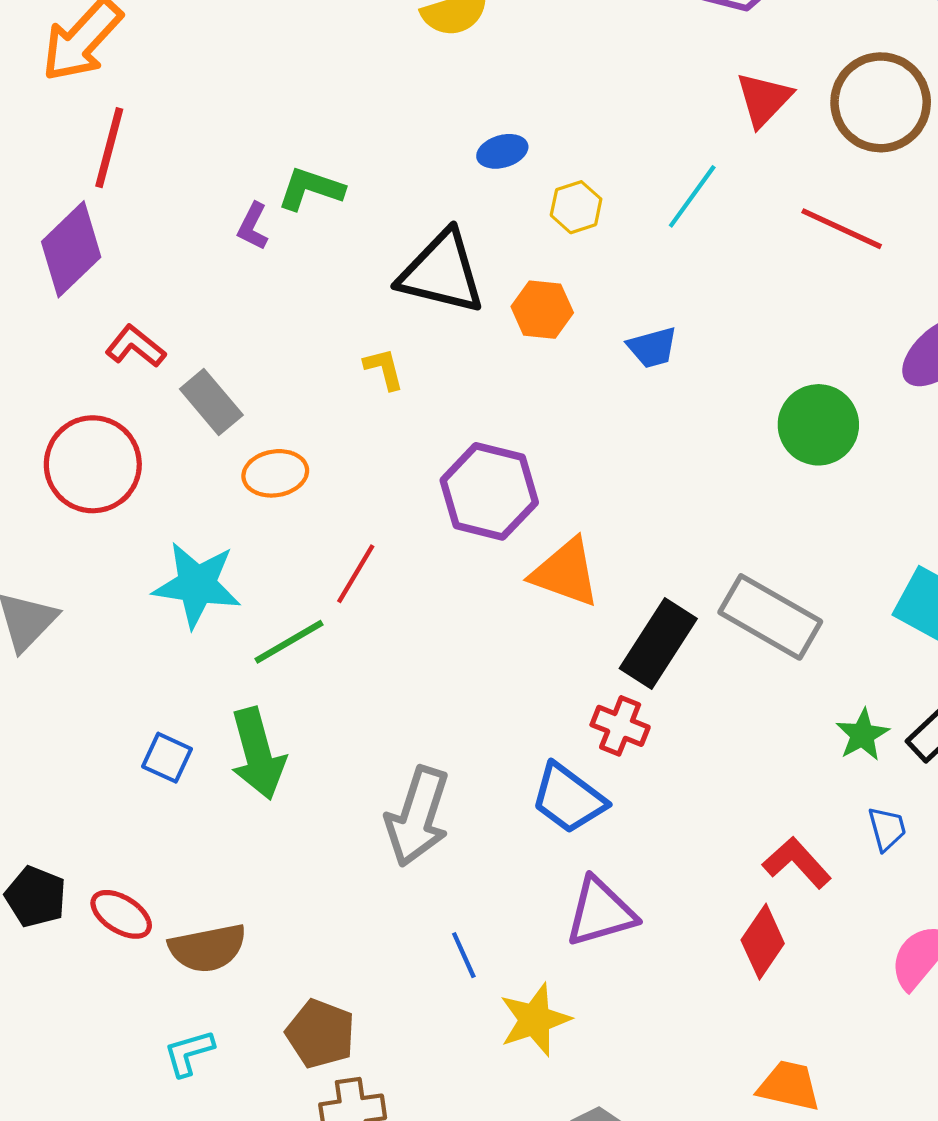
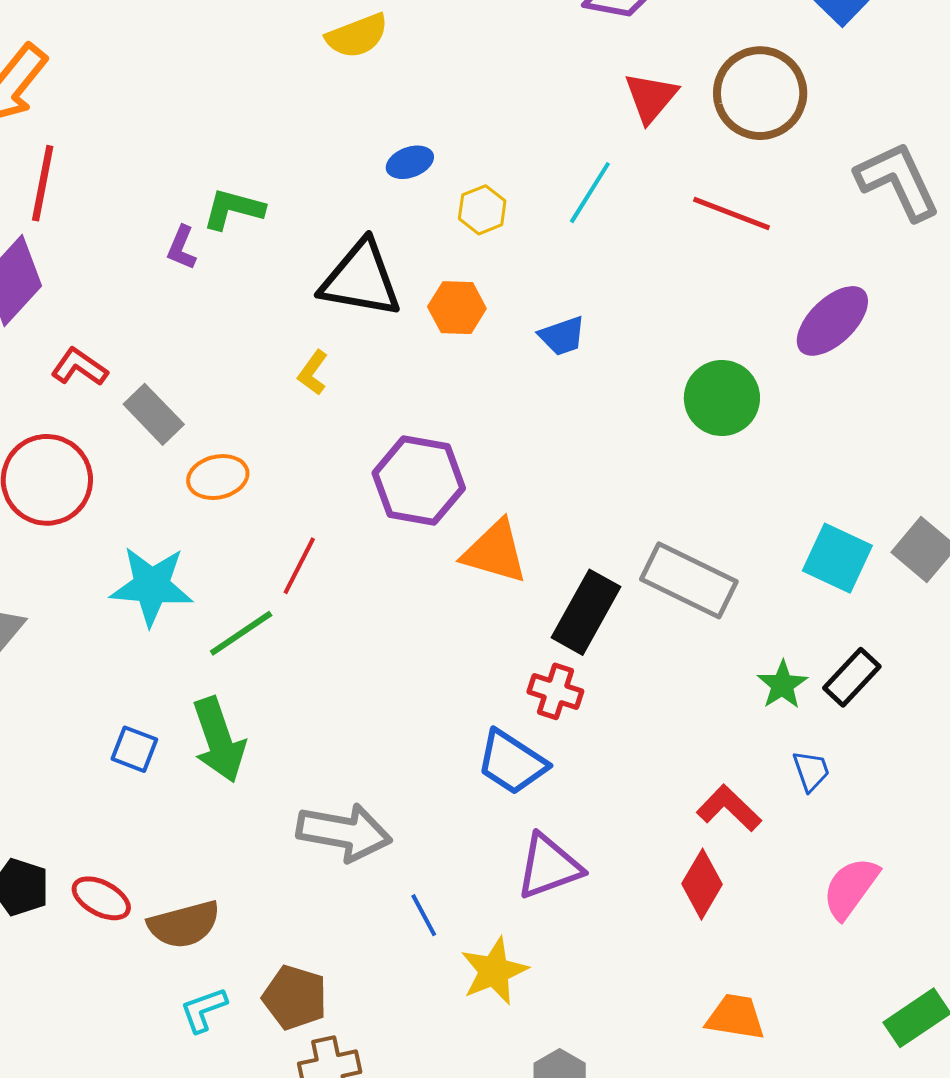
yellow L-shape: (384, 369) -> (313, 373), turned -126
gray arrow: (417, 816) -> (344, 832), moved, turned -94
cyan L-shape: (189, 1053) -> (204, 1010), moved

